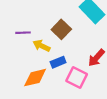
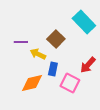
blue rectangle: (58, 62) -> (53, 69), turned -56

